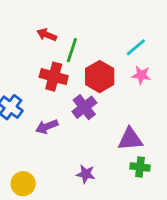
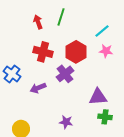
red arrow: (47, 35) -> (38, 22), turned 48
green line: (72, 50) -> (61, 17), moved

